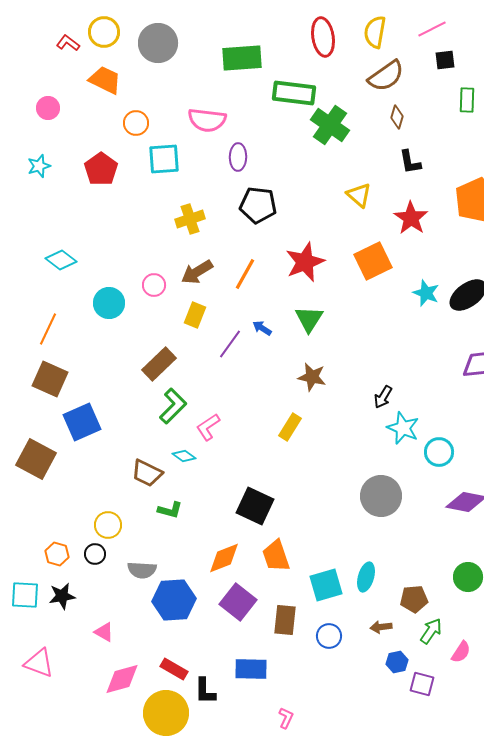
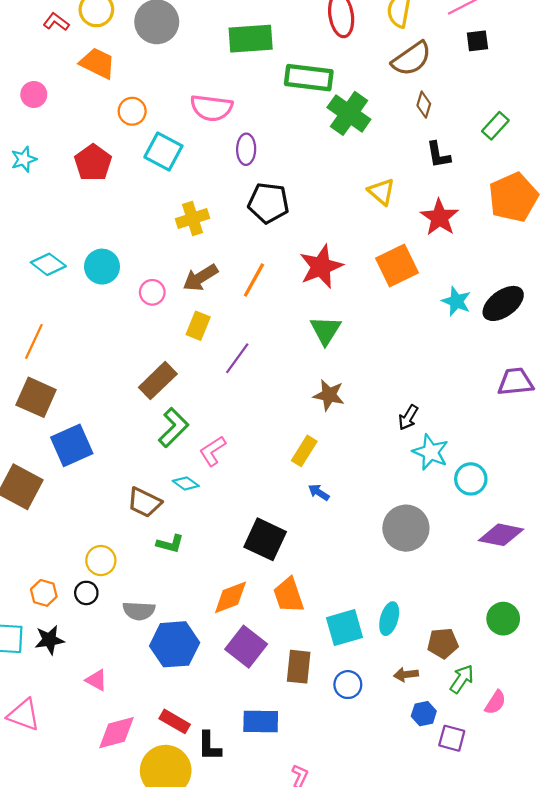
green rectangle: (467, 100) -> (495, 126), moved, turned 40
cyan square: (164, 159) -> (163, 151), turned 32
cyan circle: (109, 303) -> (102, 267), moved
blue arrow: (262, 328) -> (319, 492), moved

